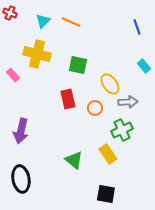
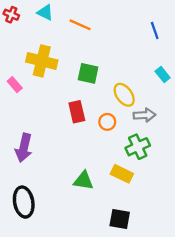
cyan triangle: (43, 21) -> (45, 12), moved, turned -49
yellow rectangle: (108, 154) -> (122, 174), turned -30
green triangle: (74, 160) -> (84, 181), turned -30

